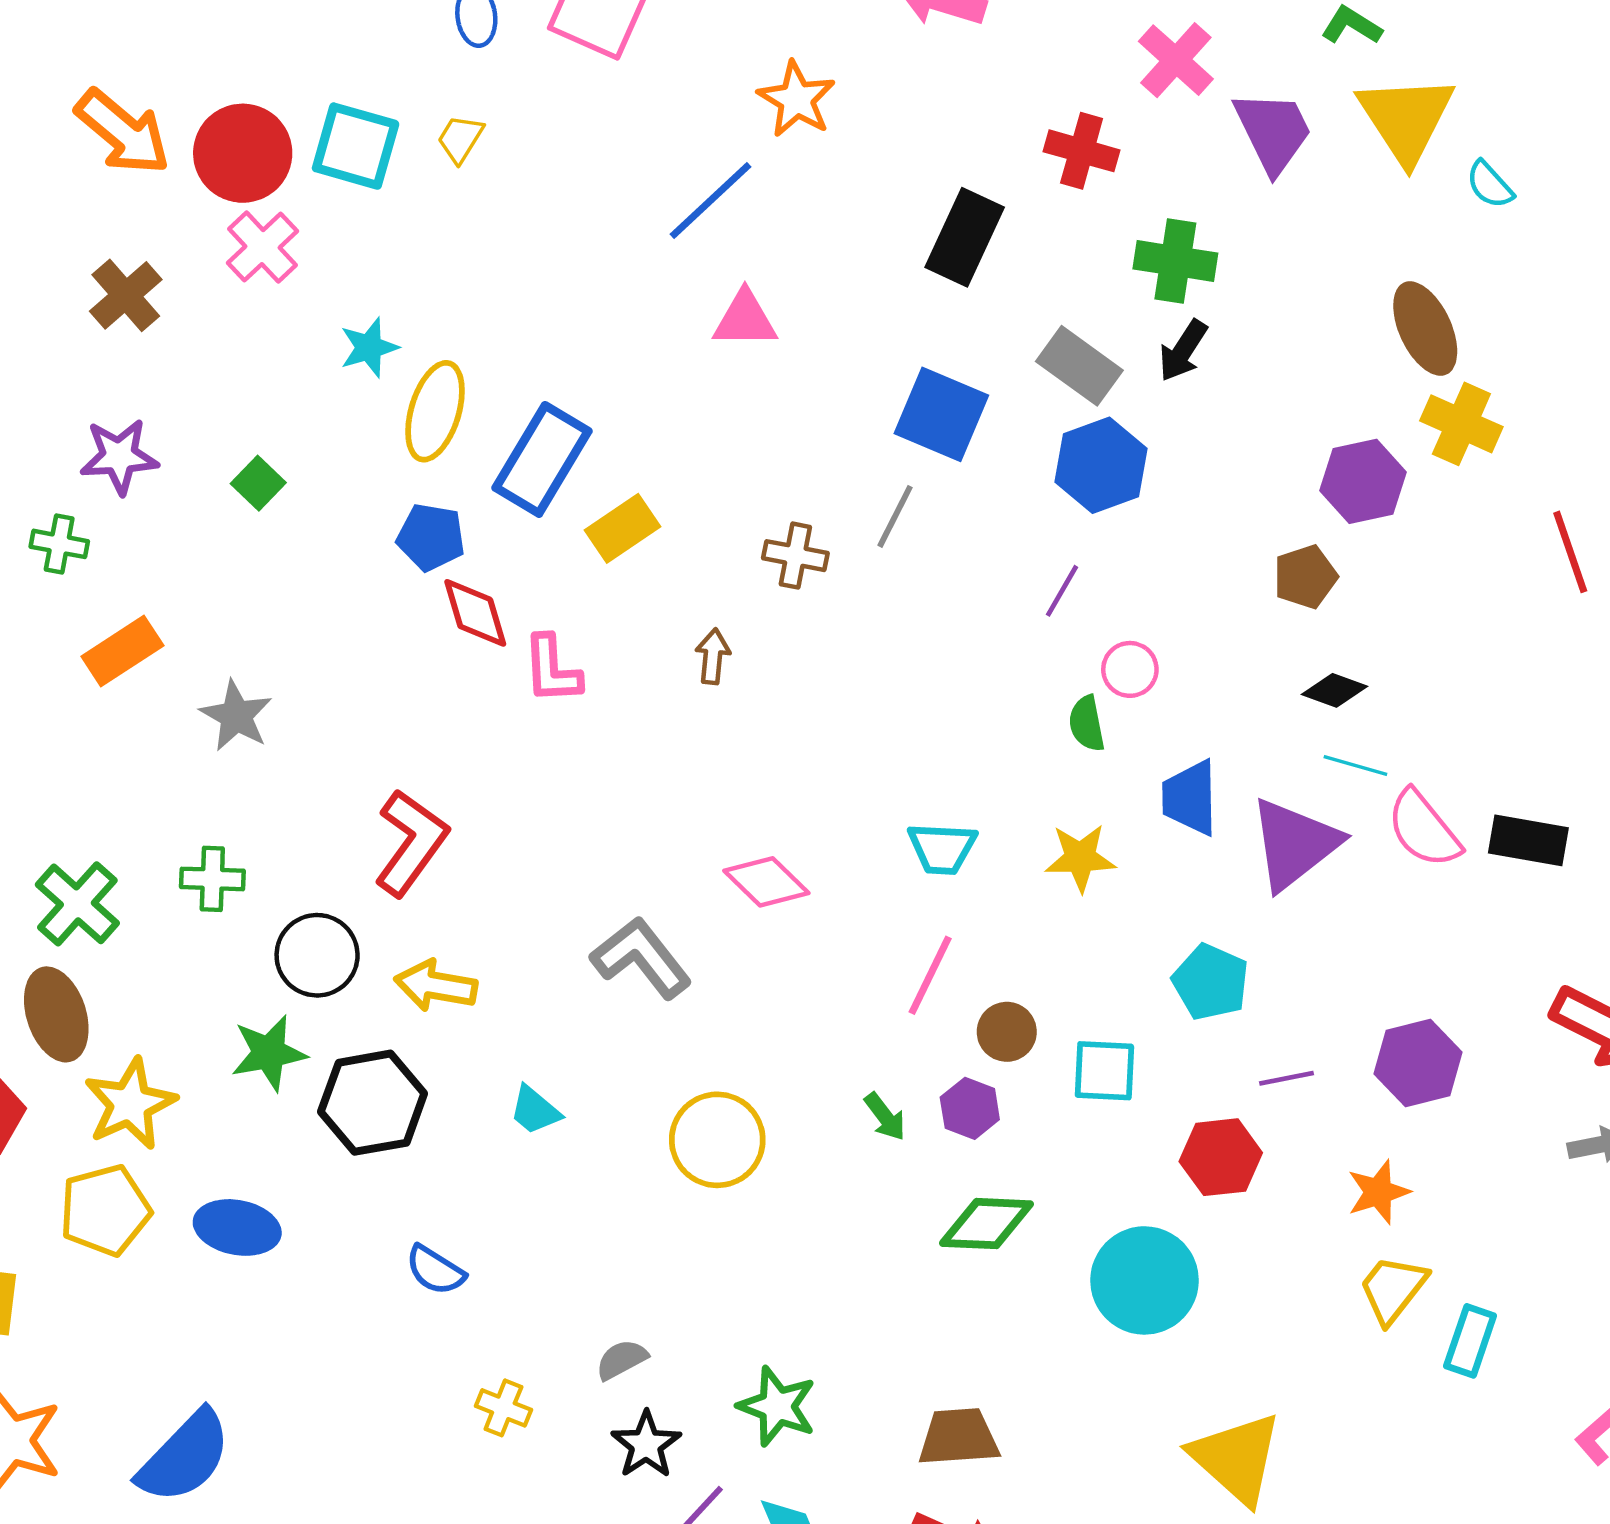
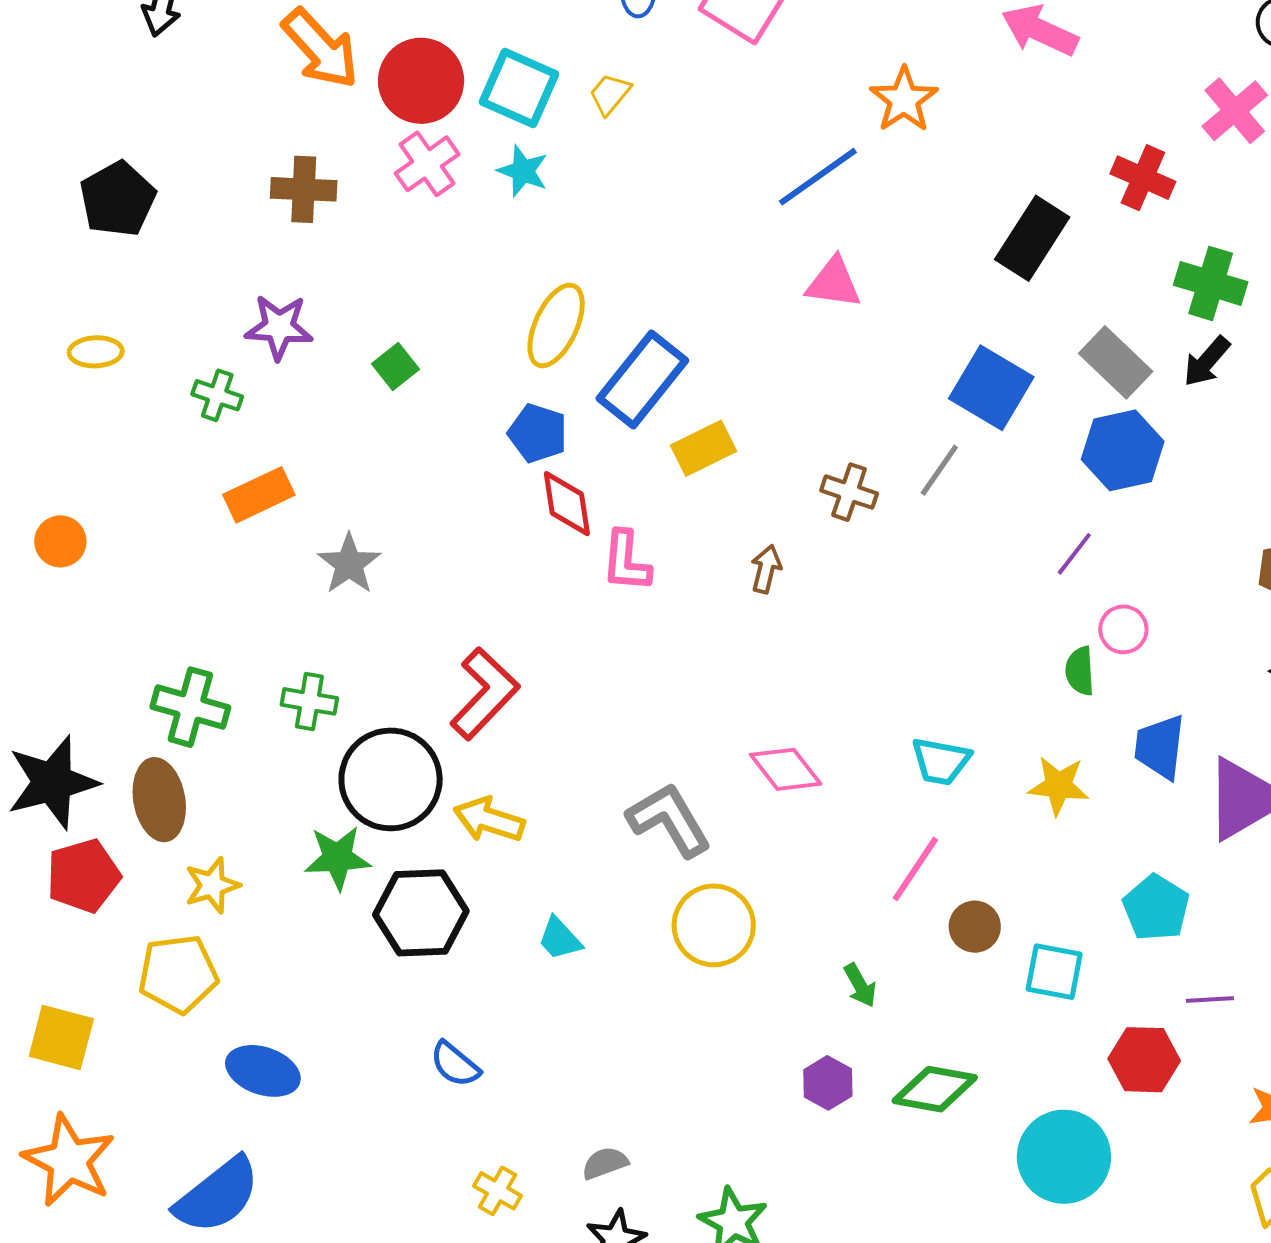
brown cross: (126, 295) -> (304, 189), turned 36
cyan star: (369, 348) -> (523, 171), moved, turned 30
green cross: (77, 904) -> (190, 707), turned -34
black circle: (317, 955) -> (391, 779), size x1.4
yellow star: (130, 1104) -> (212, 885), size x0.7
purple hexagon: (970, 1108) -> (828, 1083), moved
yellow circle: (717, 1140) -> (714, 925), moved
blue ellipse: (237, 1227) -> (263, 1071), moved

